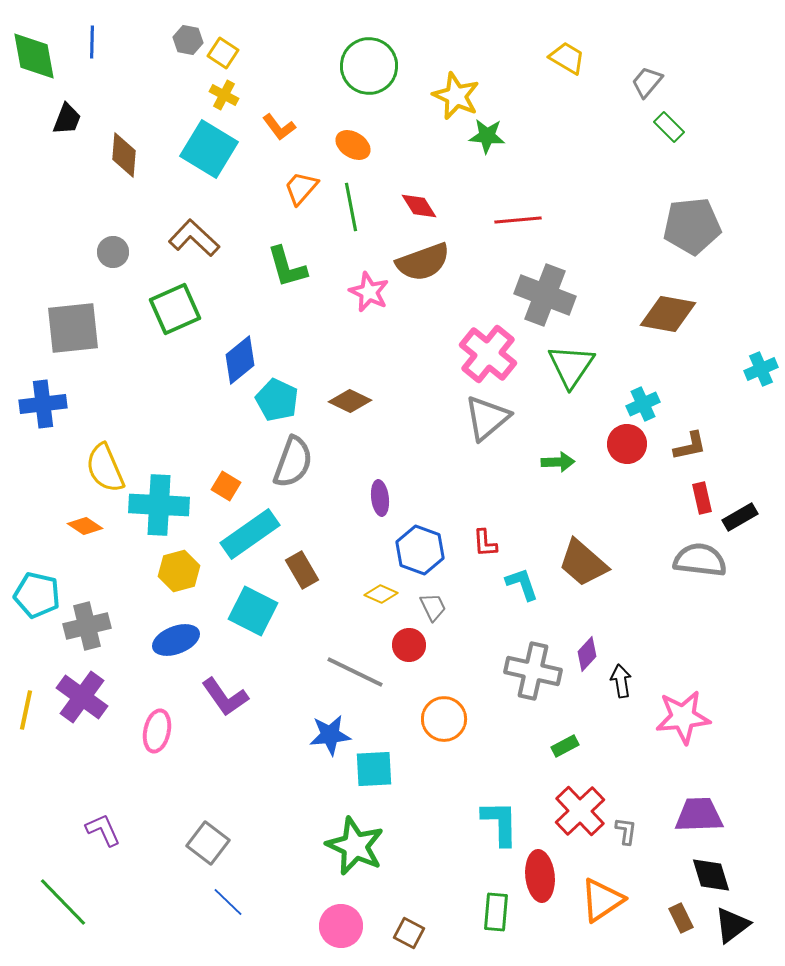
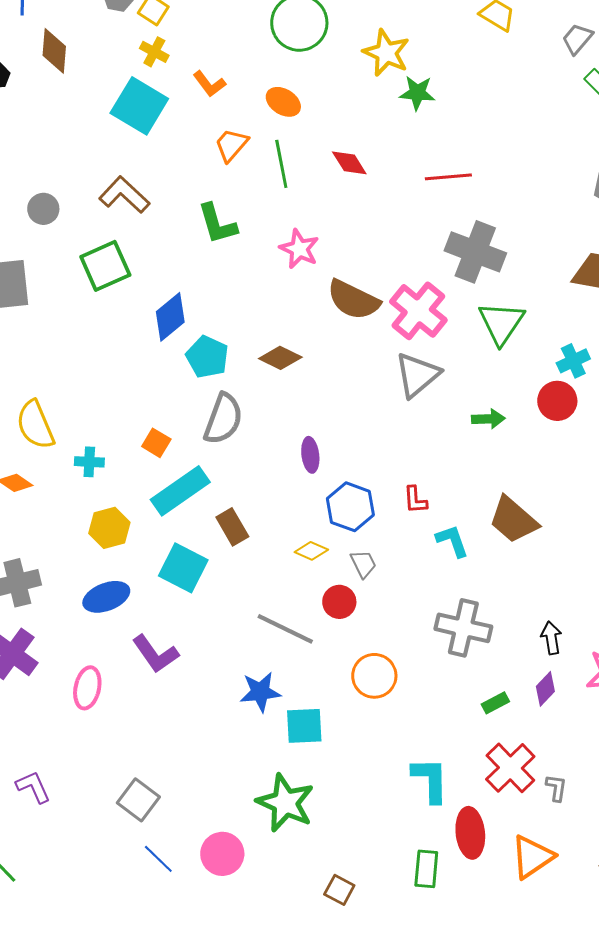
brown diamond: (124, 155) -> (54, 51), moved
brown semicircle: (423, 262) -> (353, 300), moved, turned 46
cyan cross: (159, 505) -> (89, 462), size x0.5
purple diamond: (587, 654) -> (545, 689), moved
pink circle: (341, 926) -> (222, 854), moved

